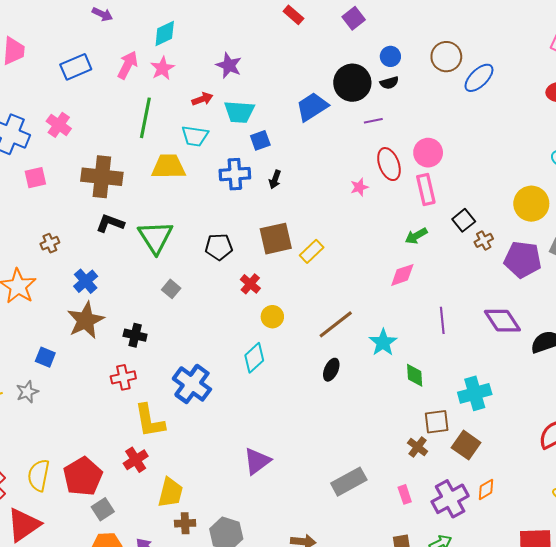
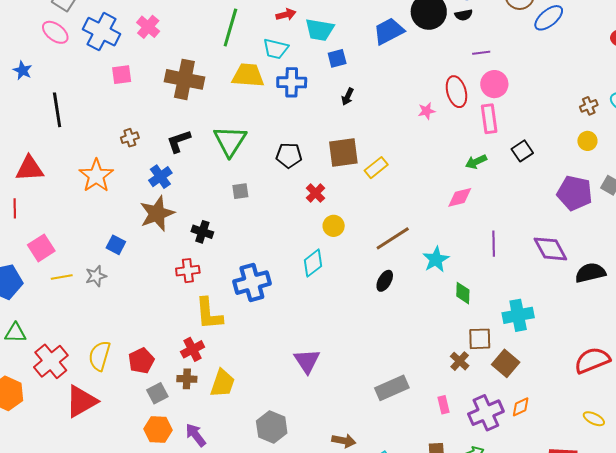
purple line: (373, 121) -> (481, 53), moved
blue cross: (235, 174) -> (292, 82), moved
yellow circle: (531, 204) -> (587, 141), size x0.6
black L-shape: (110, 223) -> (179, 141), moved, turned -44
brown cross: (484, 240) -> (589, 106), moved
gray square: (171, 289) -> (240, 191), turned 36
blue cross: (192, 384) -> (252, 283), turned 33
purple triangle: (257, 461) -> (307, 361), turned -32
red pentagon: (83, 476) -> (141, 361), size x0.7
brown cross: (185, 523) -> (187, 379), moved

